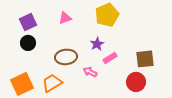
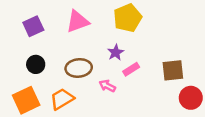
pink triangle: (65, 18) -> (77, 21), size x1.5
black circle: (28, 43) -> (36, 64), moved
red circle: (136, 82) -> (191, 98), moved

